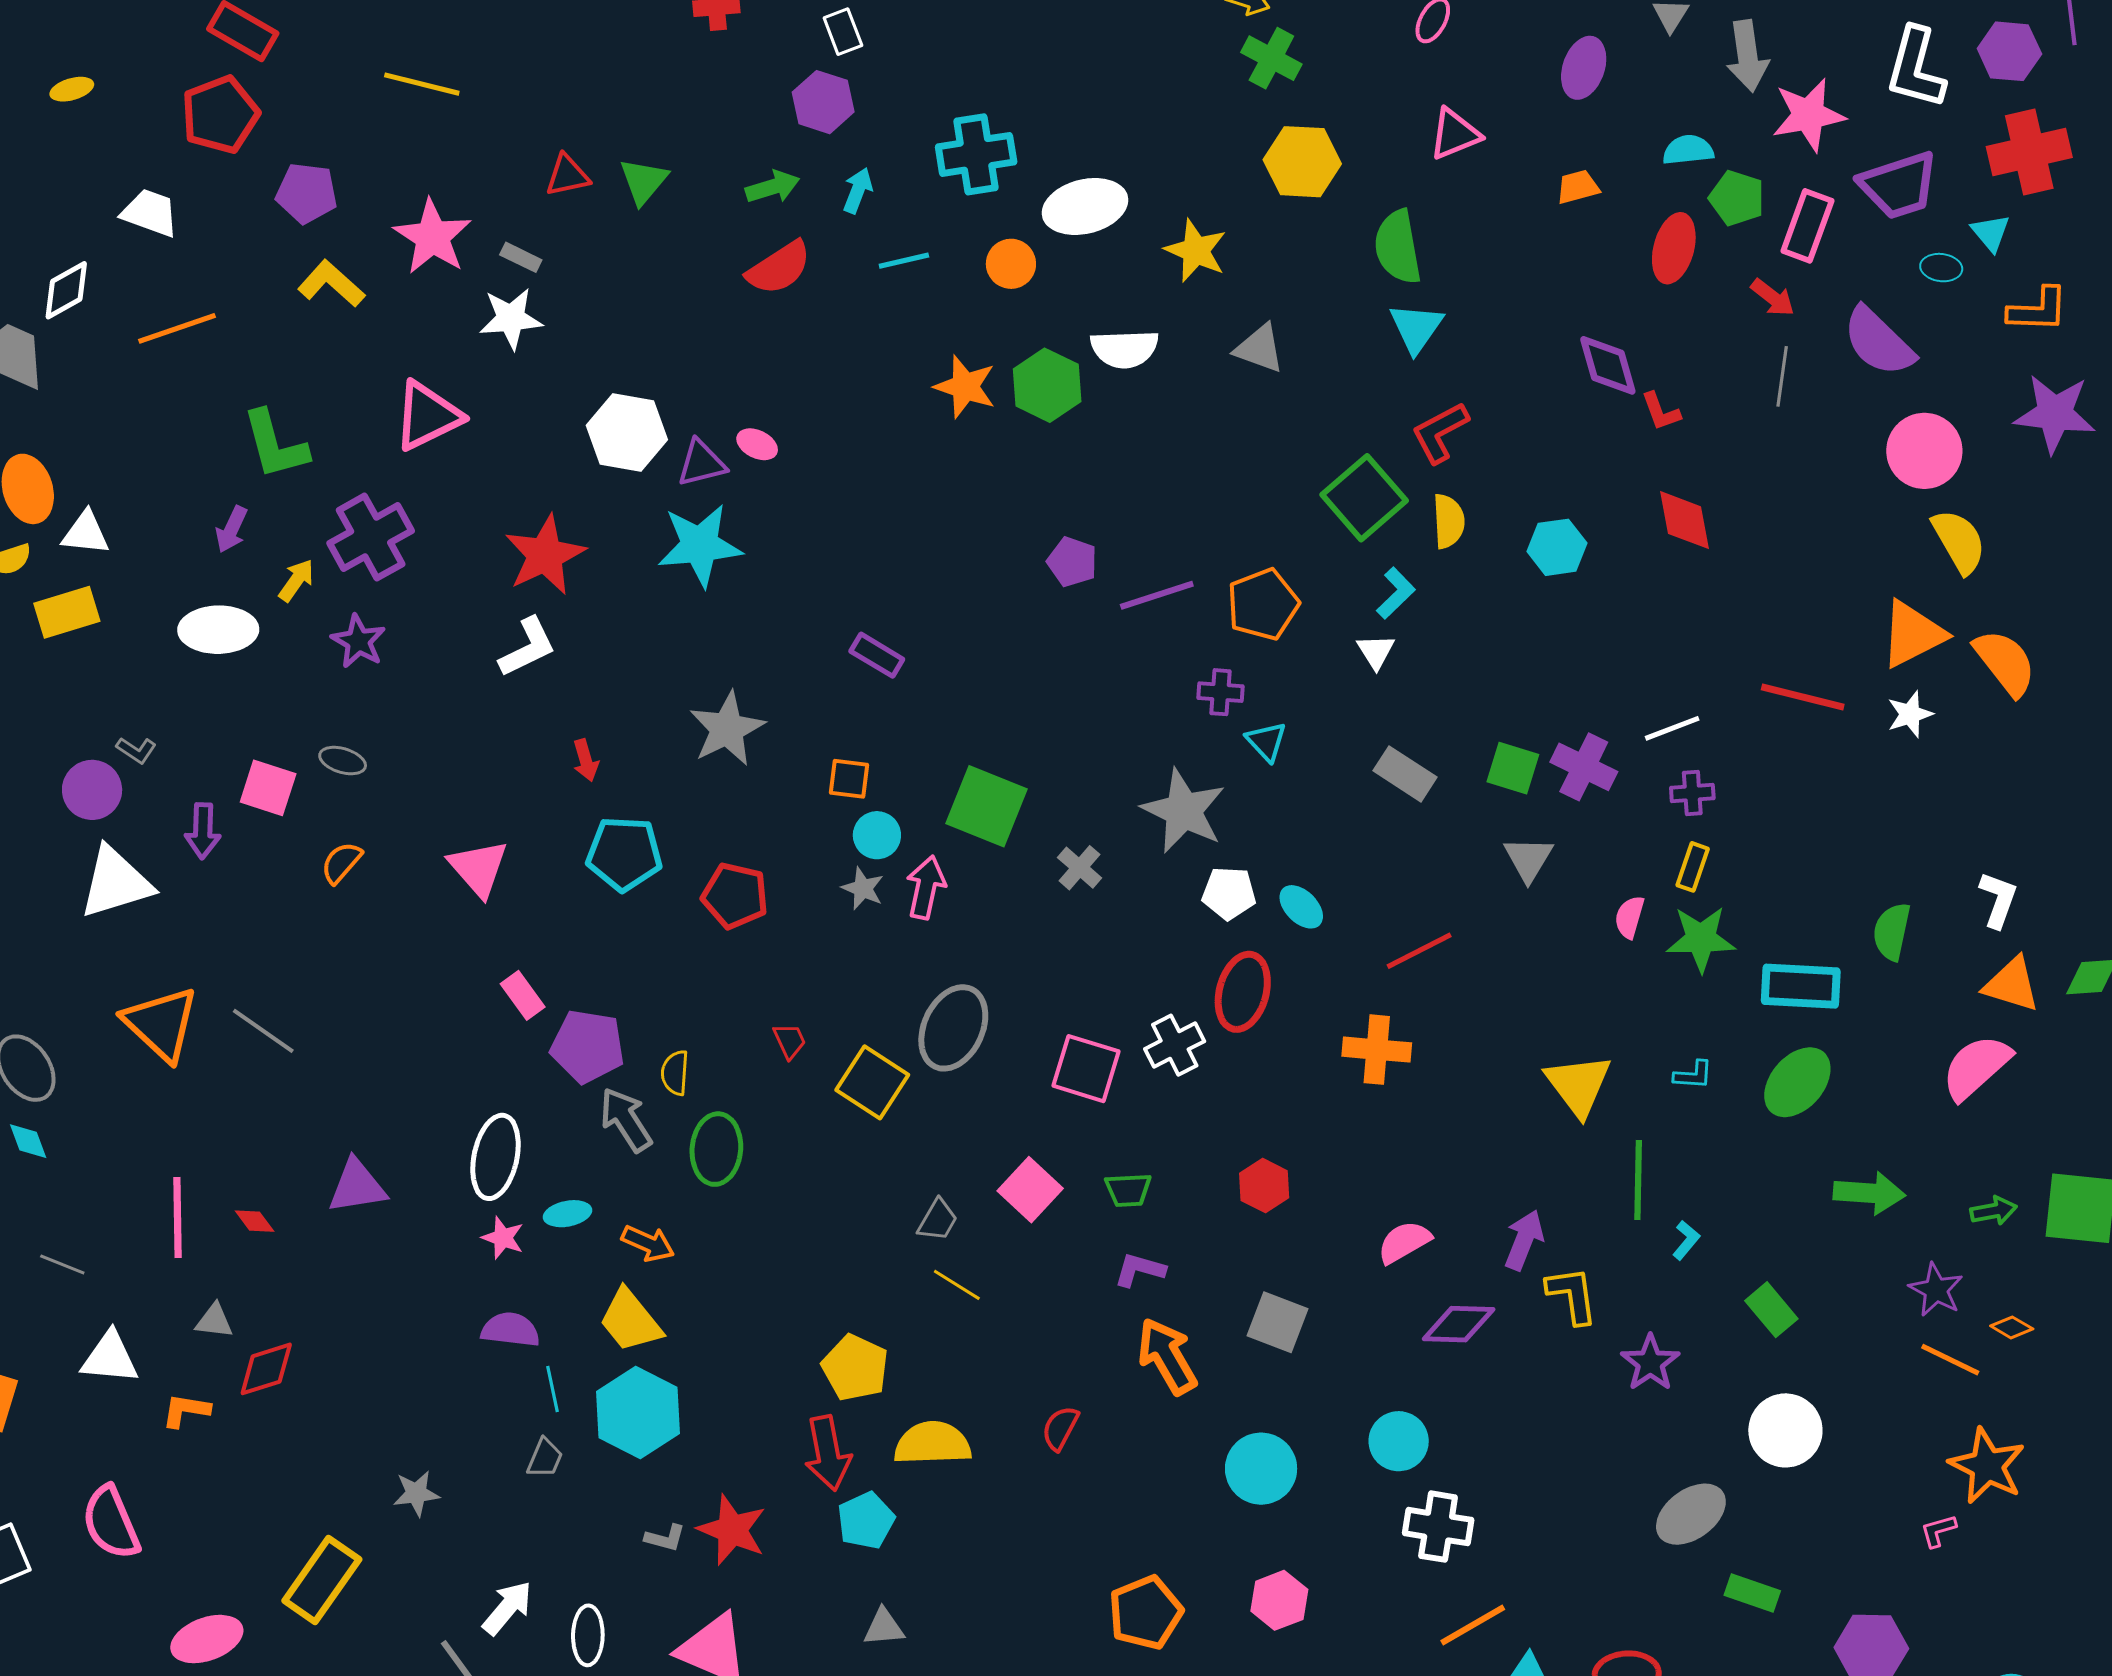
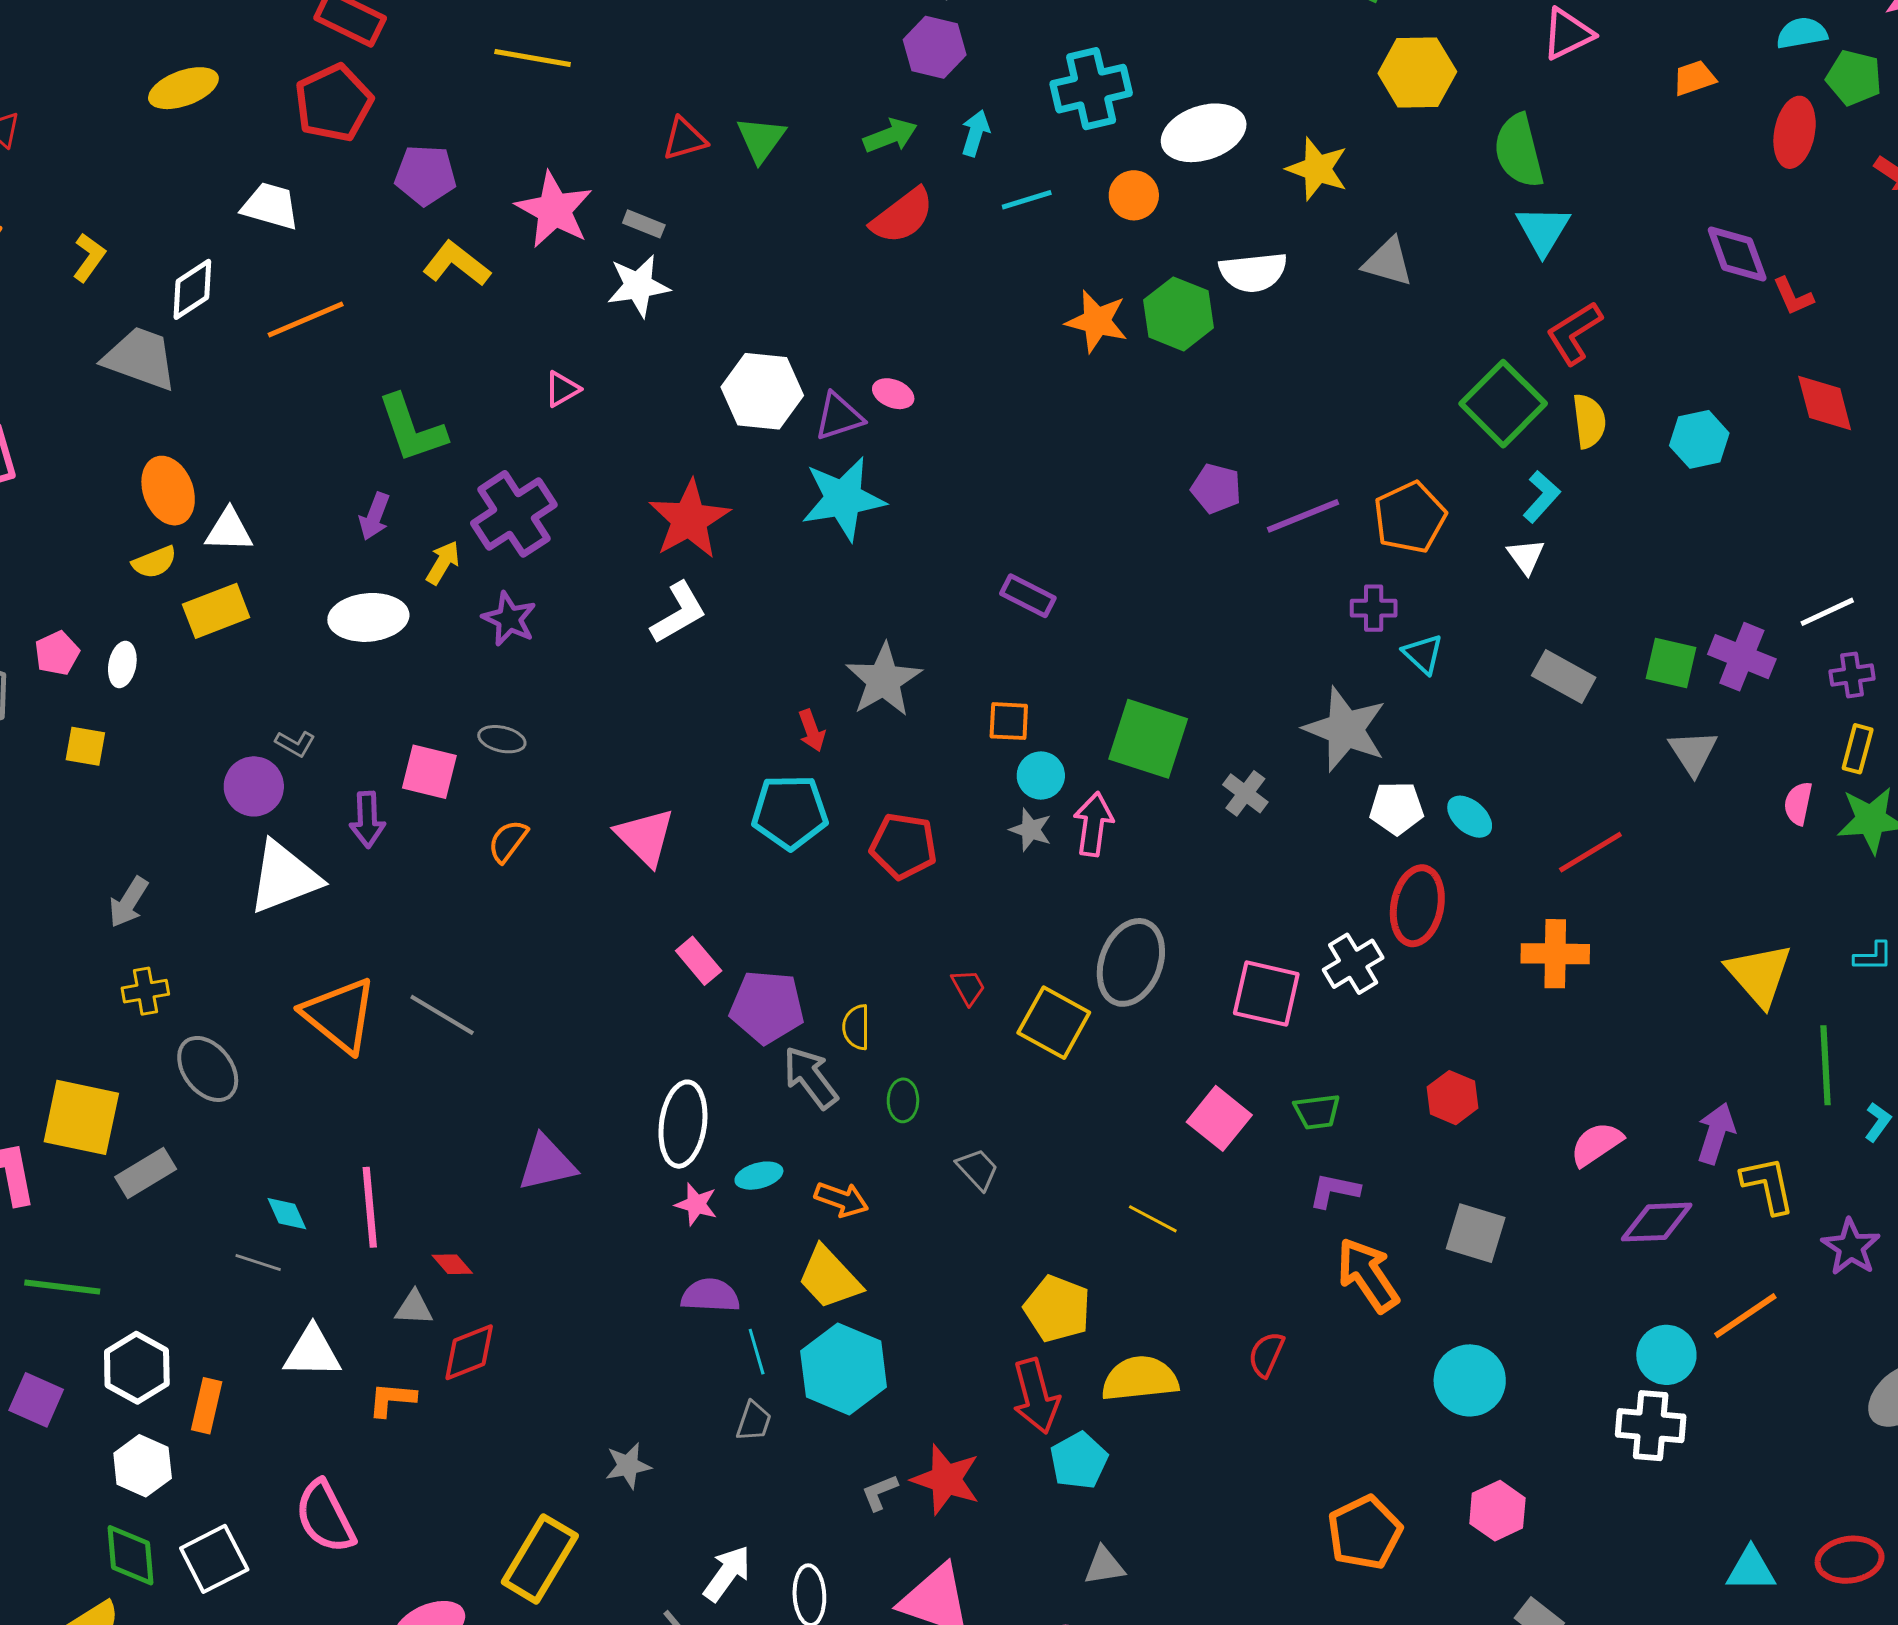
yellow ellipse: (72, 89) -> (183, 88), size x1.6
pink triangle: (428, 416) -> (562, 389), size x0.5
red arrow: (586, 760) -> (812, 731), moved
cyan diamond: (28, 1141) -> (287, 1214), moved
green ellipse: (716, 1149) -> (903, 1100), size x0.6
gray trapezoid: (938, 1220) -> (977, 1169), moved, turned -69
red diamond: (255, 1221) -> (452, 1264), moved
cyan circle: (1399, 1441) -> (1666, 1355), moved
gray L-shape: (665, 1538) -> (880, 1492), turned 147
orange line: (1473, 1625) -> (1745, 1316), moved

